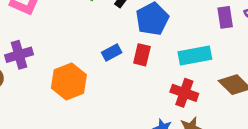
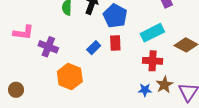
purple cross: (19, 55) -> (48, 47), moved, turned -36

